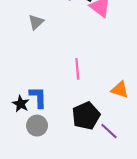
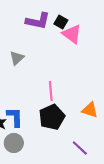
gray triangle: (36, 22) -> (17, 58), moved
black pentagon: (86, 116) -> (52, 117), moved

